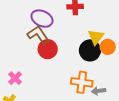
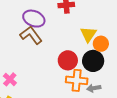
red circle: (48, 49) -> (68, 60), moved
black circle: (90, 50) -> (93, 61), moved

